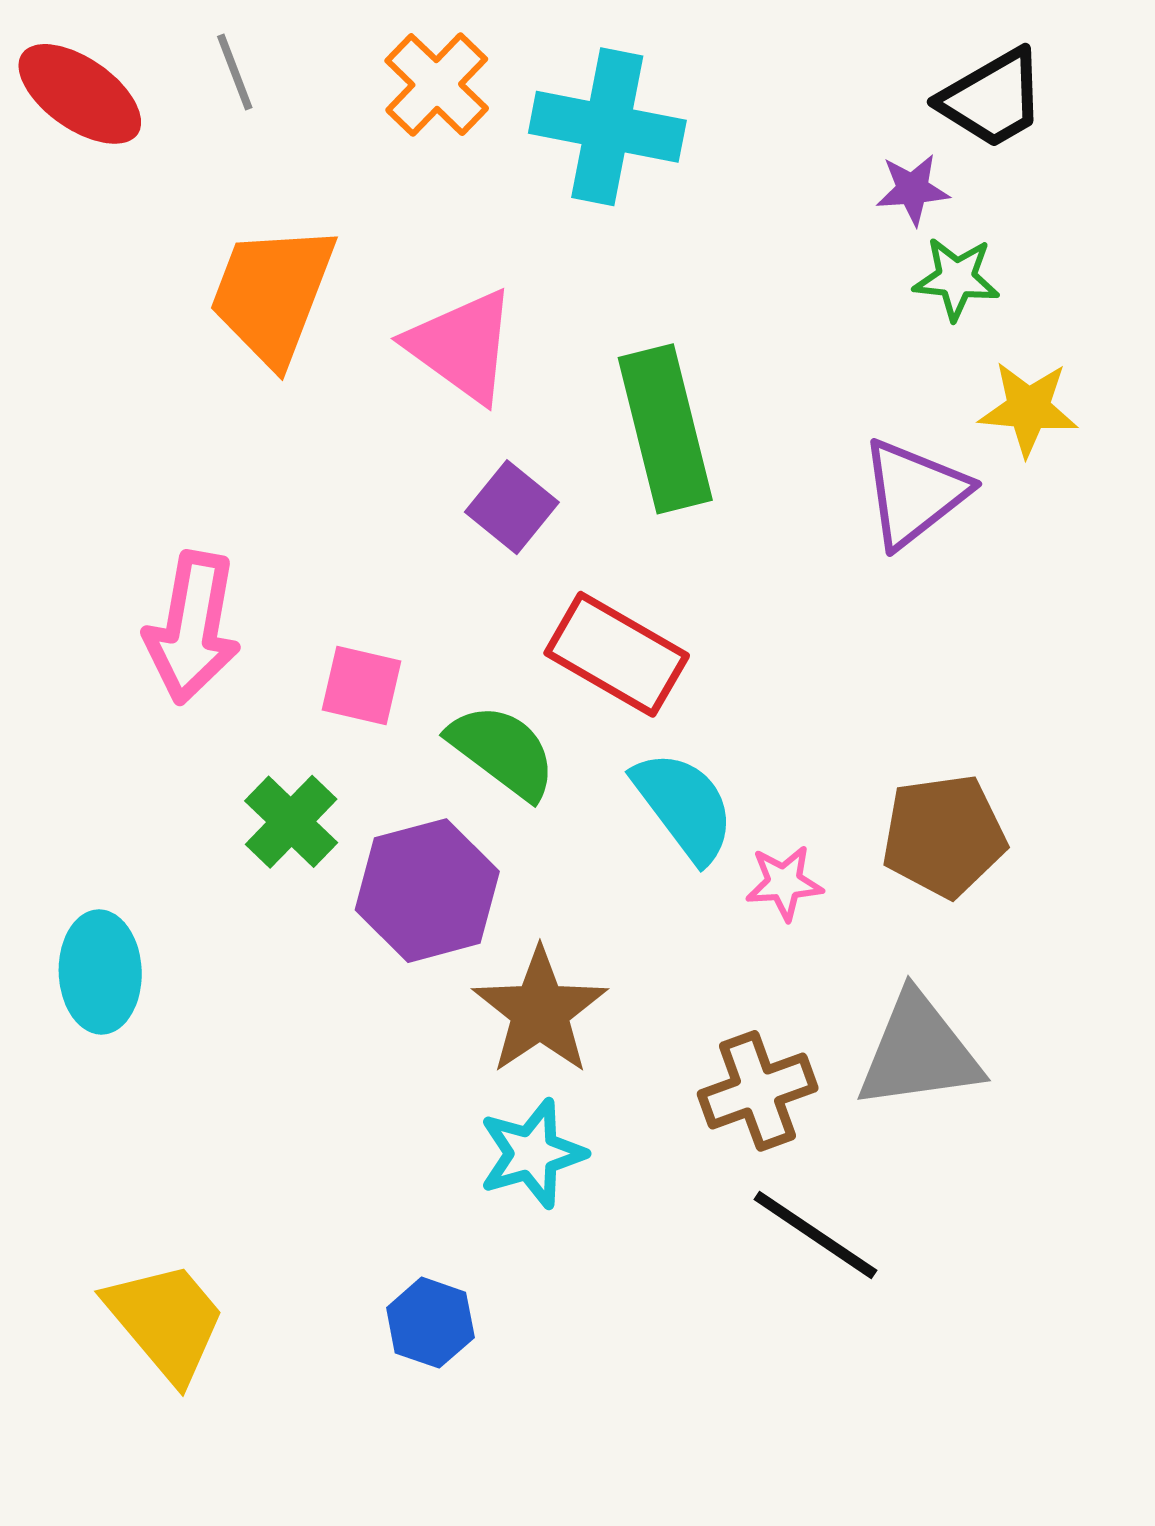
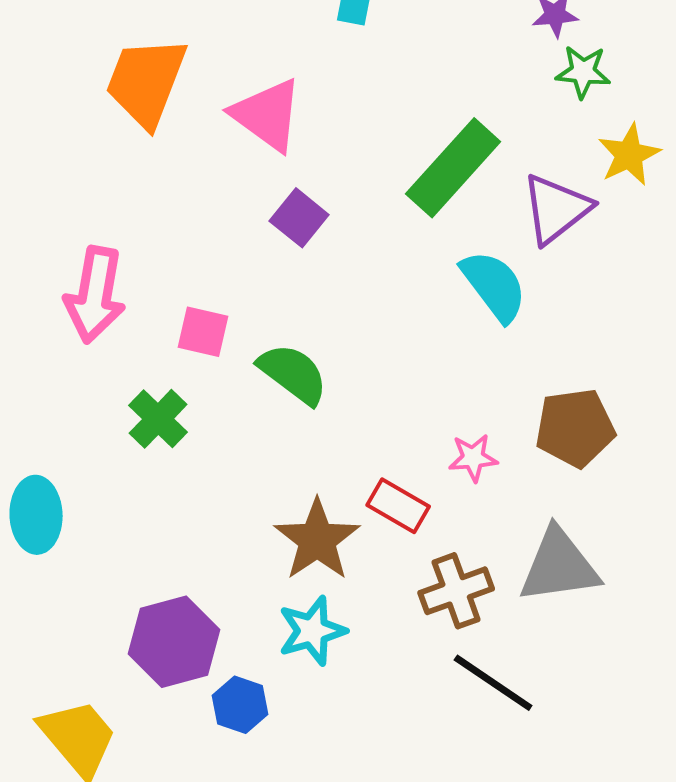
yellow star: (1028, 409) -> (629, 155), turned -30
green rectangle: (665, 429) -> (453, 168), moved, turned 56
red rectangle: (617, 654) -> (398, 506), moved, size x0.7
cyan semicircle: (684, 806) -> (494, 286), moved
purple hexagon: (427, 891) -> (174, 642), moved
blue hexagon: (430, 1323) -> (240, 705), moved

